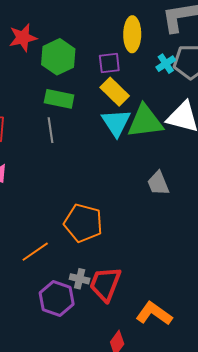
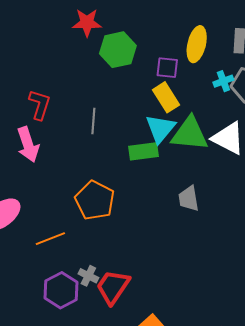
green rectangle: (59, 99) -> (143, 151), moved, turned -32
orange pentagon: (83, 223) -> (95, 200), moved

